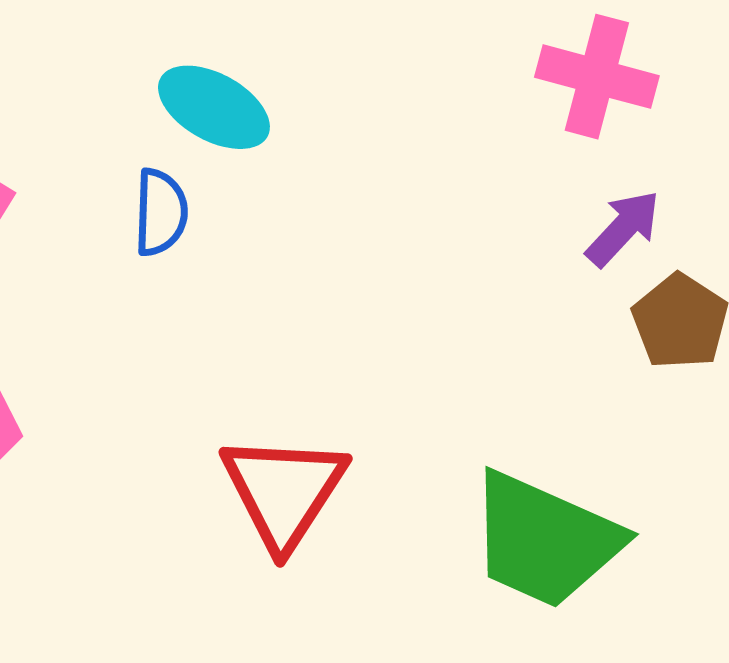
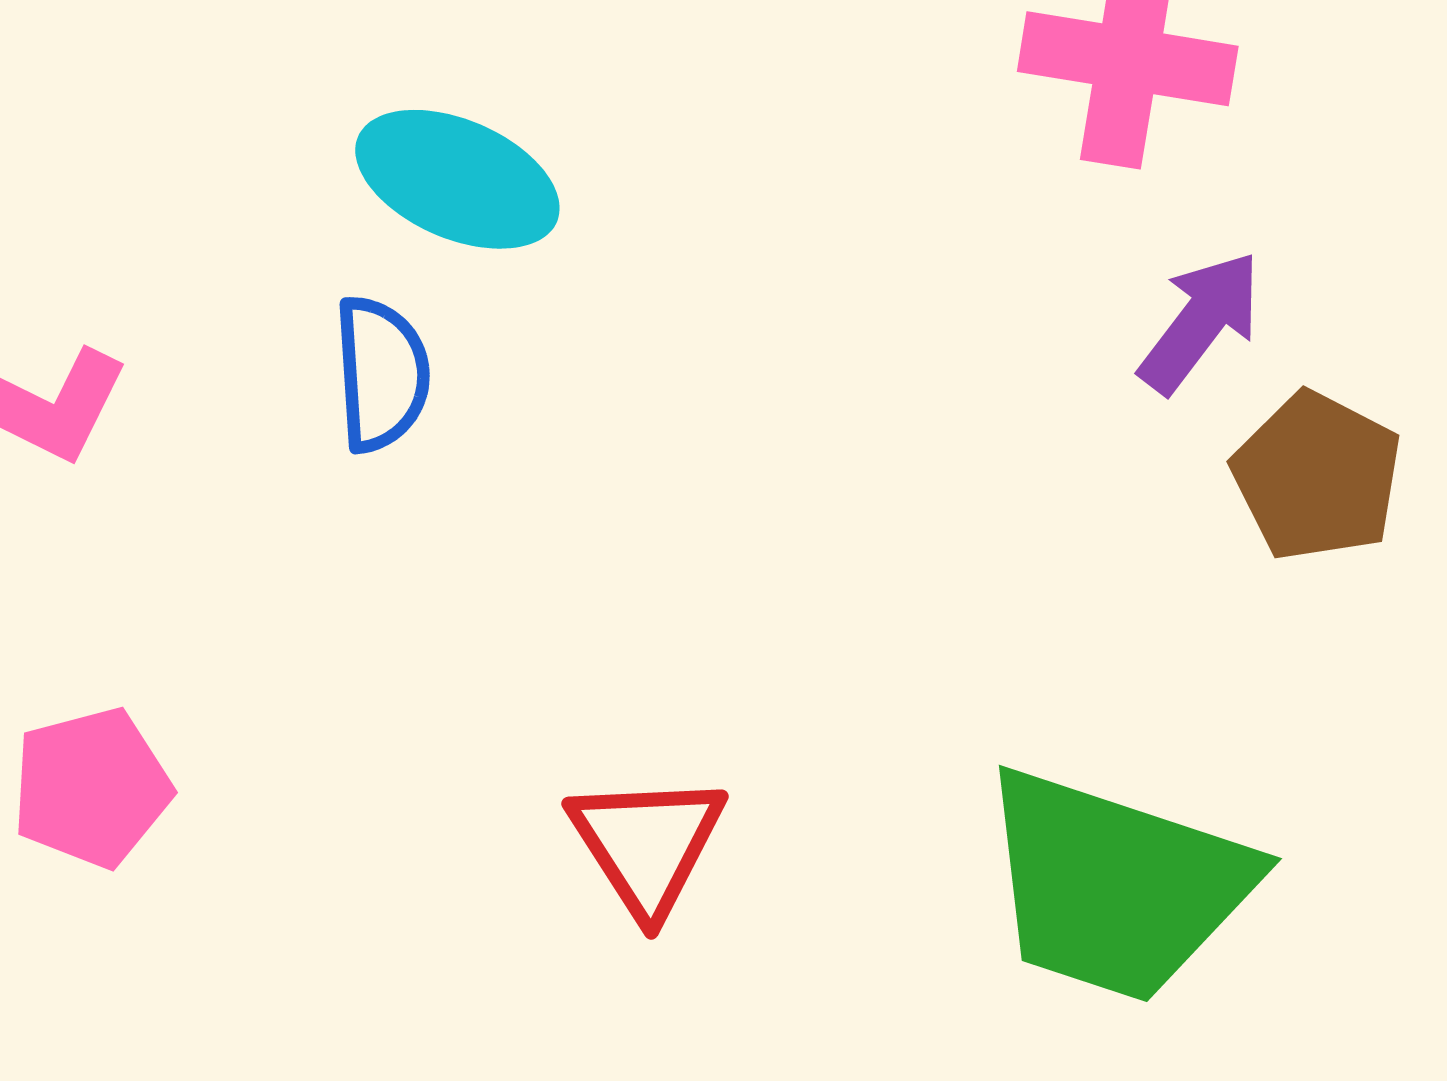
red triangle: (284, 491) -> (647, 844), size x0.7

